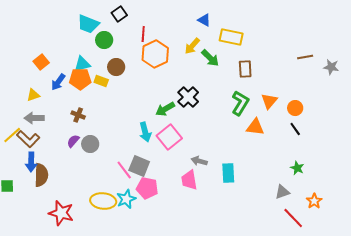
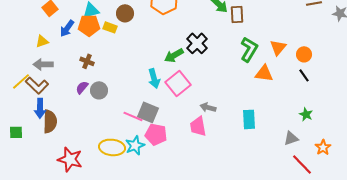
brown rectangle: (245, 69) -> (237, 14), moved
pink line: (124, 170) -> (133, 116), turned -30
cyan rectangle: (228, 173) -> (249, 119), moved

